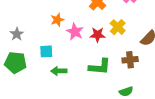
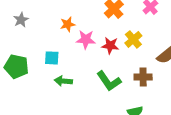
pink star: (75, 32) -> (86, 39), turned -30
gray star: (17, 34) -> (21, 20), moved
green L-shape: (100, 67) -> (109, 81), turned 45

